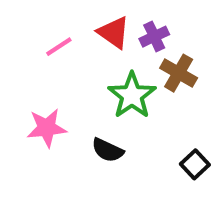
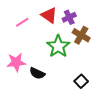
black semicircle: (108, 150) -> (37, 73), moved
black square: (195, 164) -> (81, 81), moved

